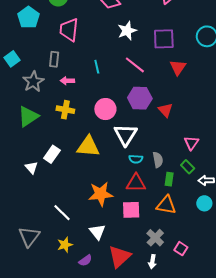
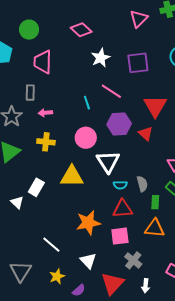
cyan line: (97, 67) -> (87, 103), moved
red triangle: (178, 67) -> (155, 106), moved, size x1.4
gray cross: (155, 238) -> (133, 260), moved

